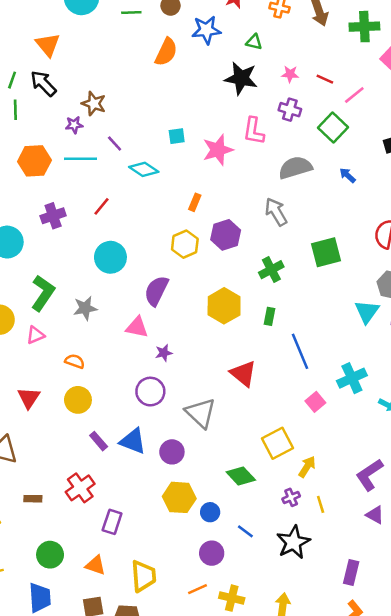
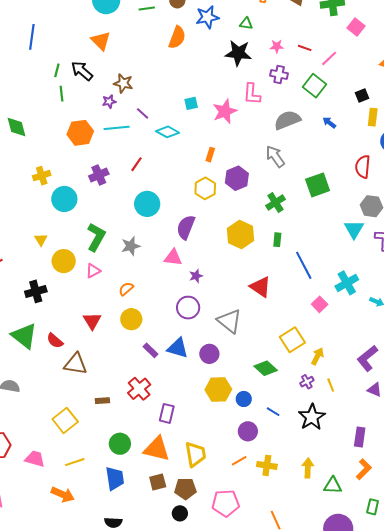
orange triangle: (48, 45) -> (101, 41), moved
orange semicircle: (75, 361) -> (126, 289), turned -56
orange triangle: (95, 565) -> (157, 449), size x1.6

